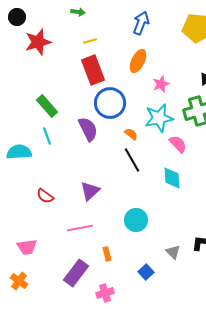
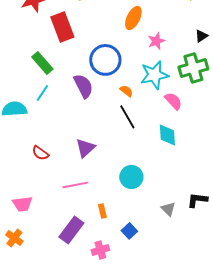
red rectangle: (93, 70) -> (62, 27), moved
cyan line: (47, 136) -> (42, 93), turned 54
blue square: (146, 272) -> (129, 231), moved

